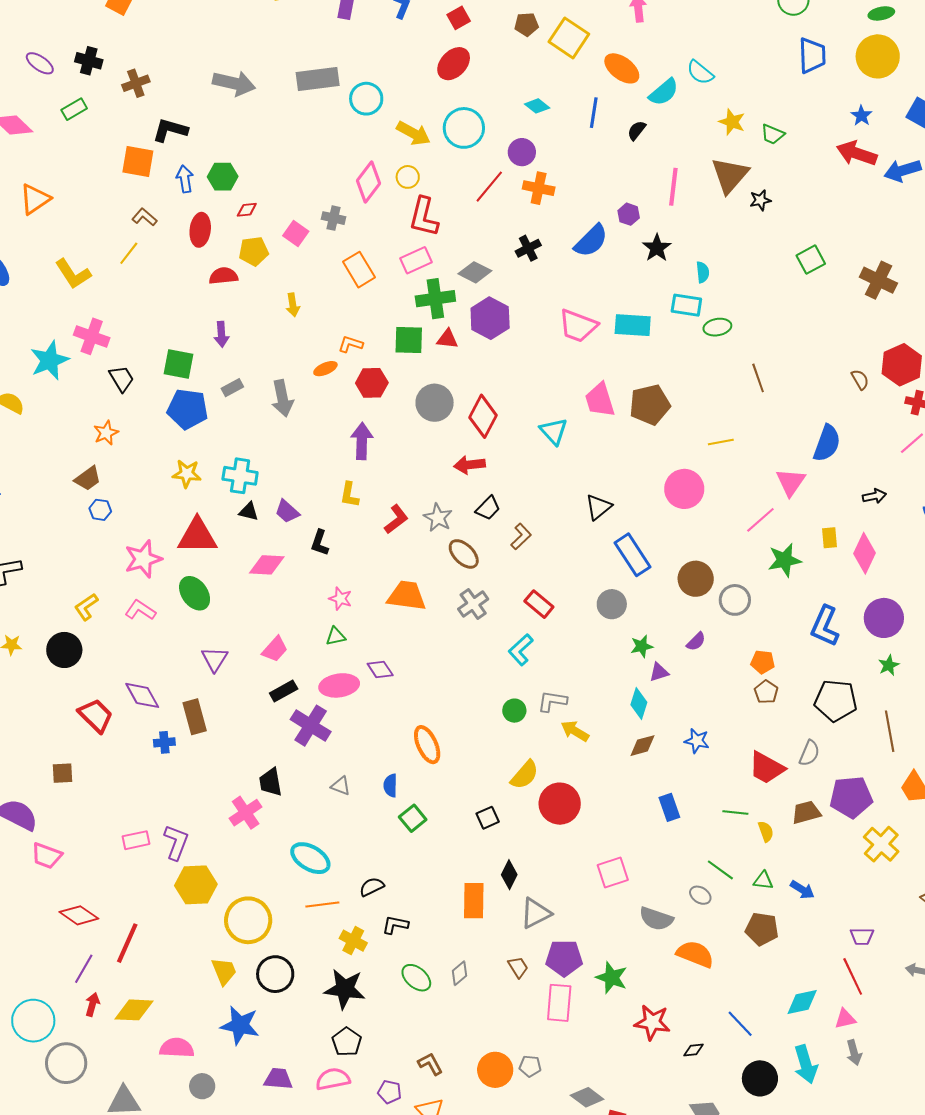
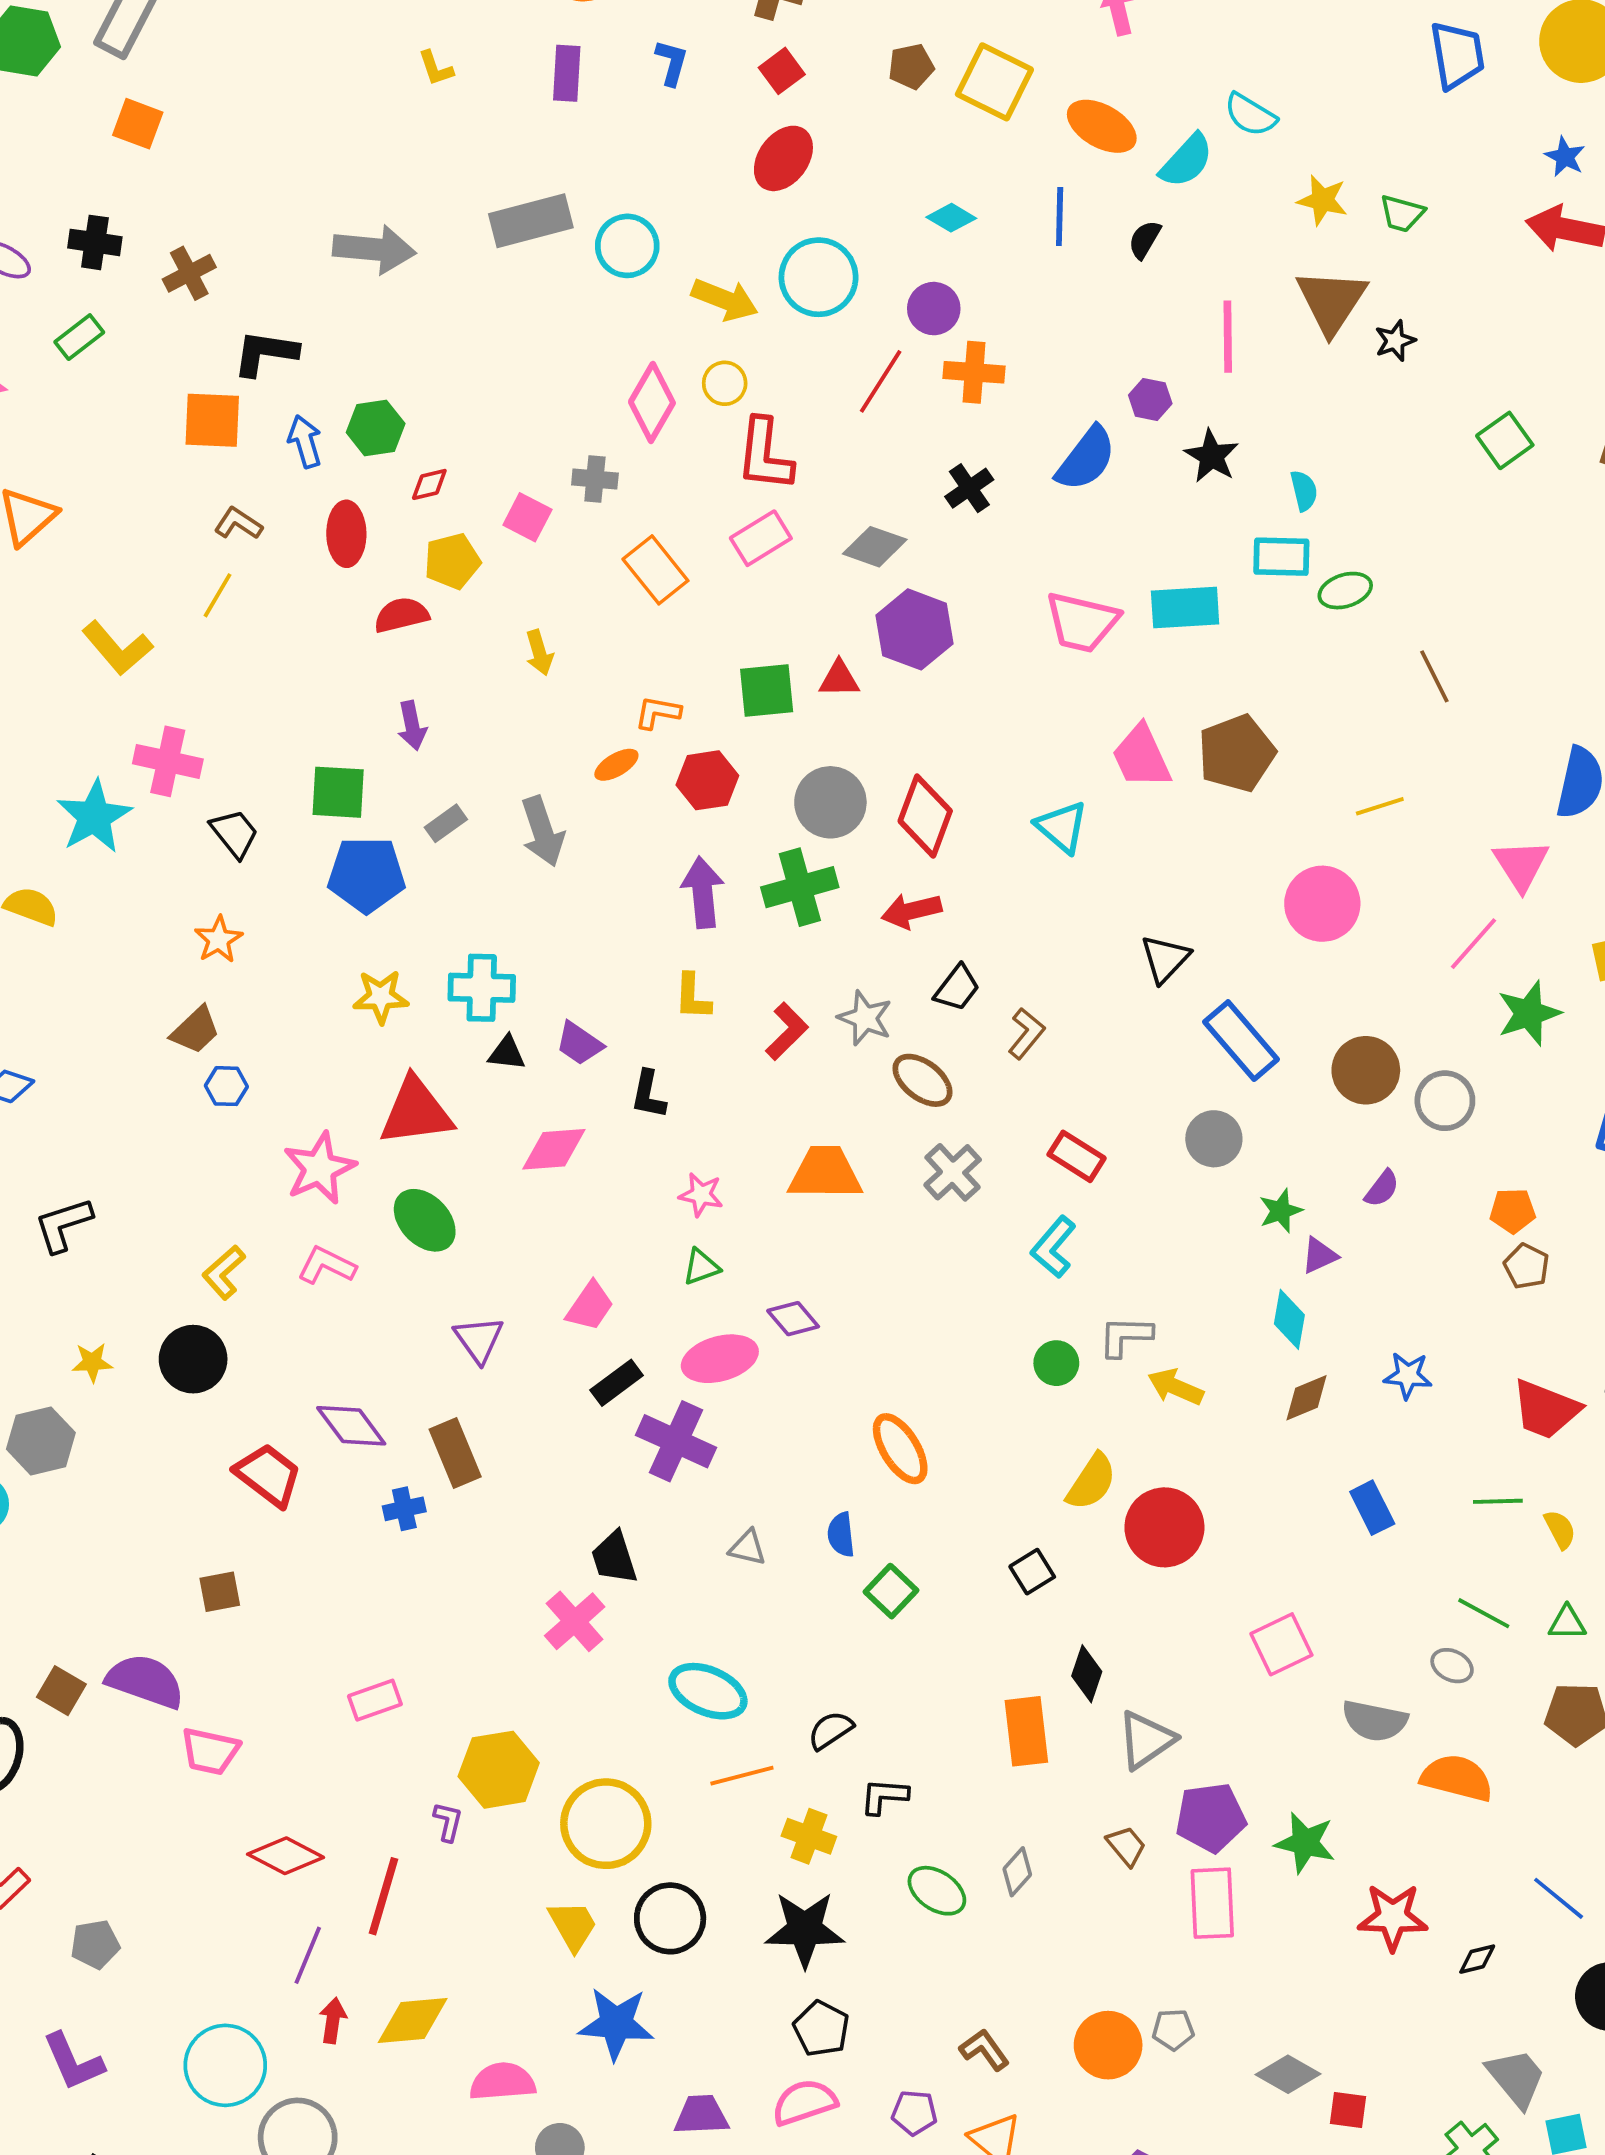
green cross: (435, 299) -> (800, 887), moved
purple L-shape: (176, 842) -> (448, 1822), moved, size x0.6

